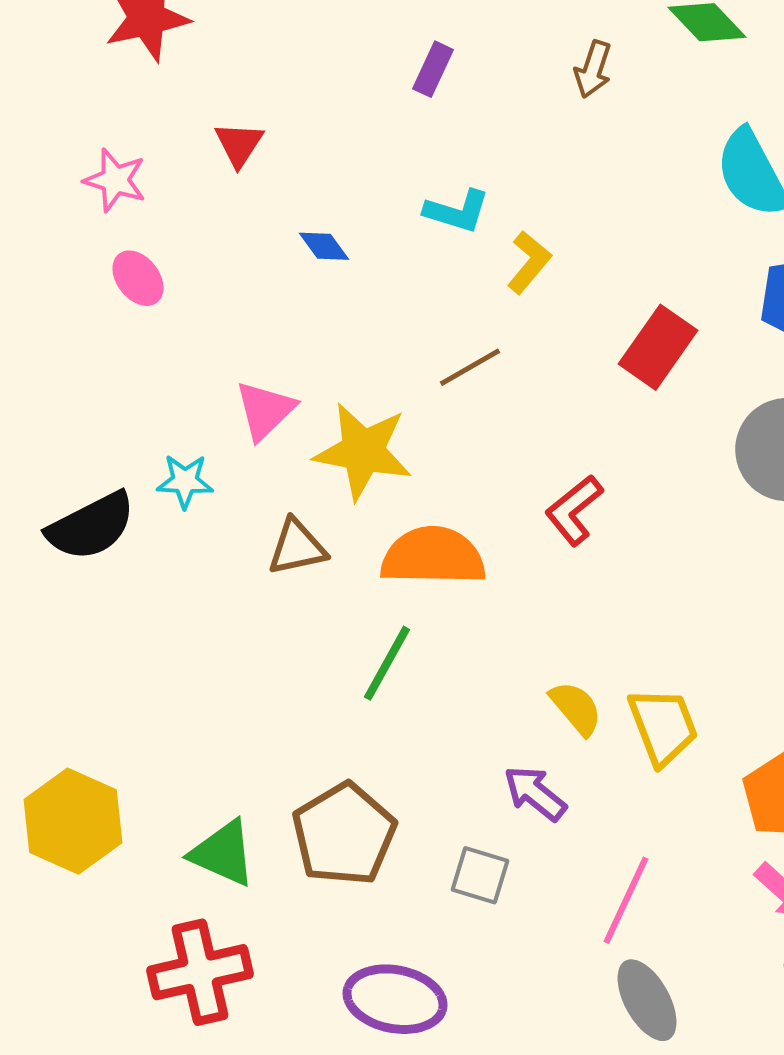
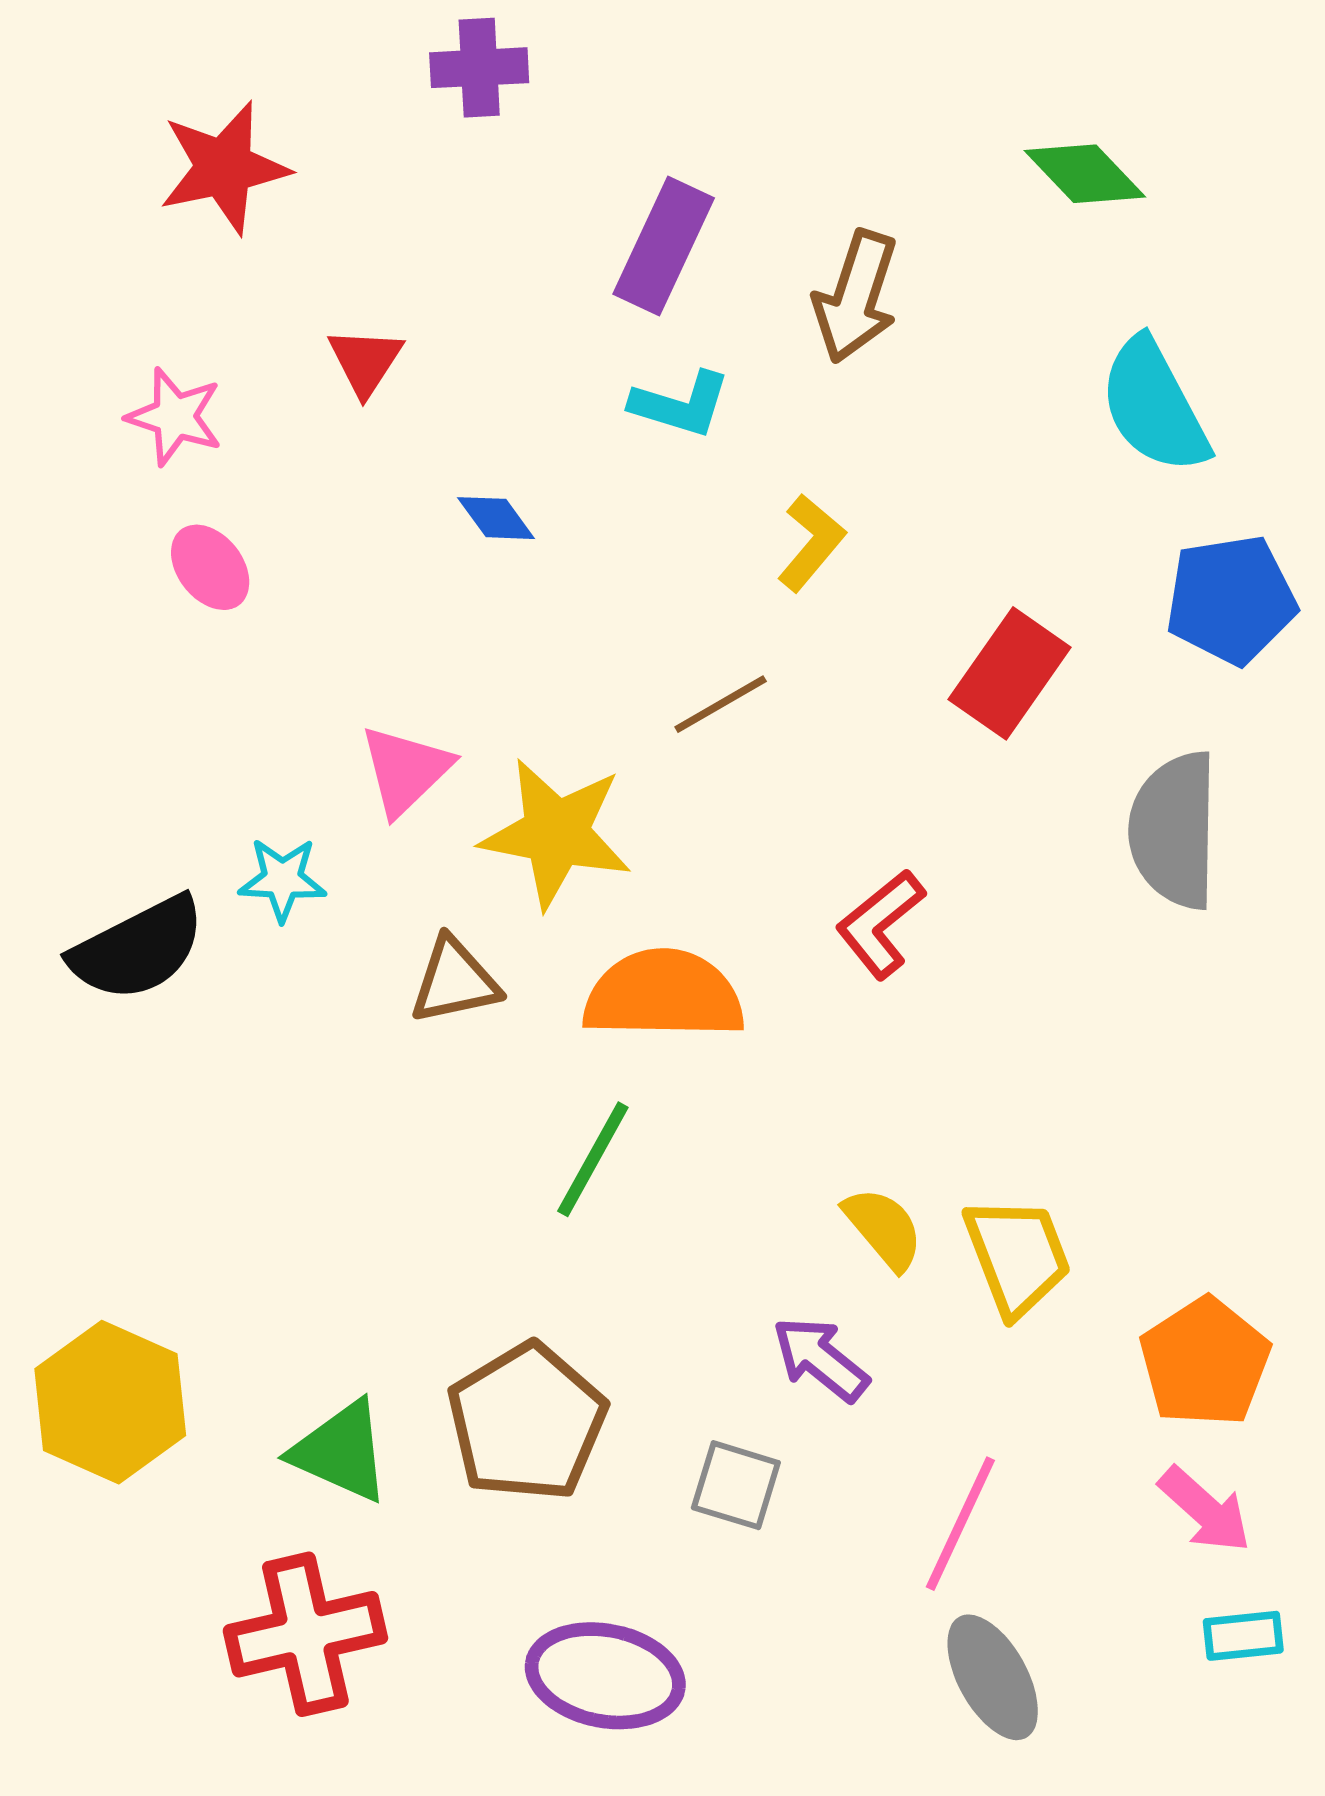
purple rectangle: (433, 69) -> (664, 246), size x1.6
brown arrow: (593, 69) -> (856, 297), moved, size x1.5
cyan L-shape: (457, 211) -> (681, 404), moved

